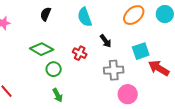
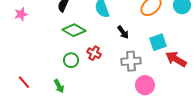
green diamond: (42, 49) -> (74, 30), moved
red cross: (80, 53) -> (94, 53), moved
green arrow: (58, 95) -> (59, 86), moved

